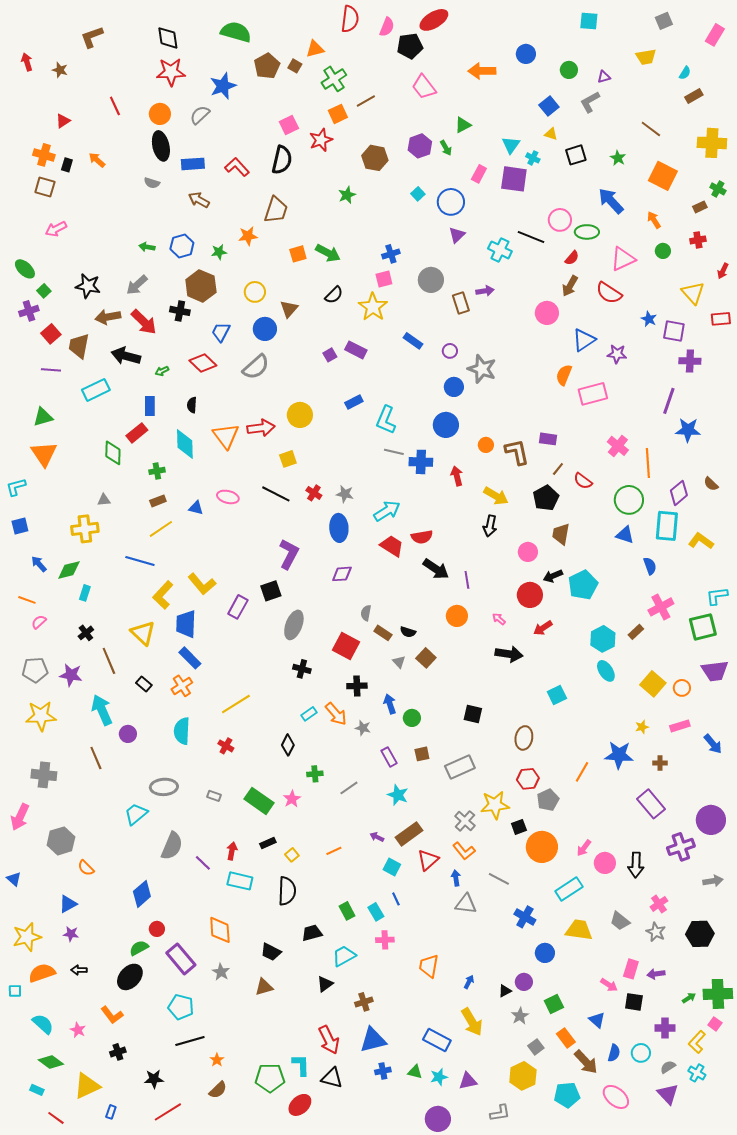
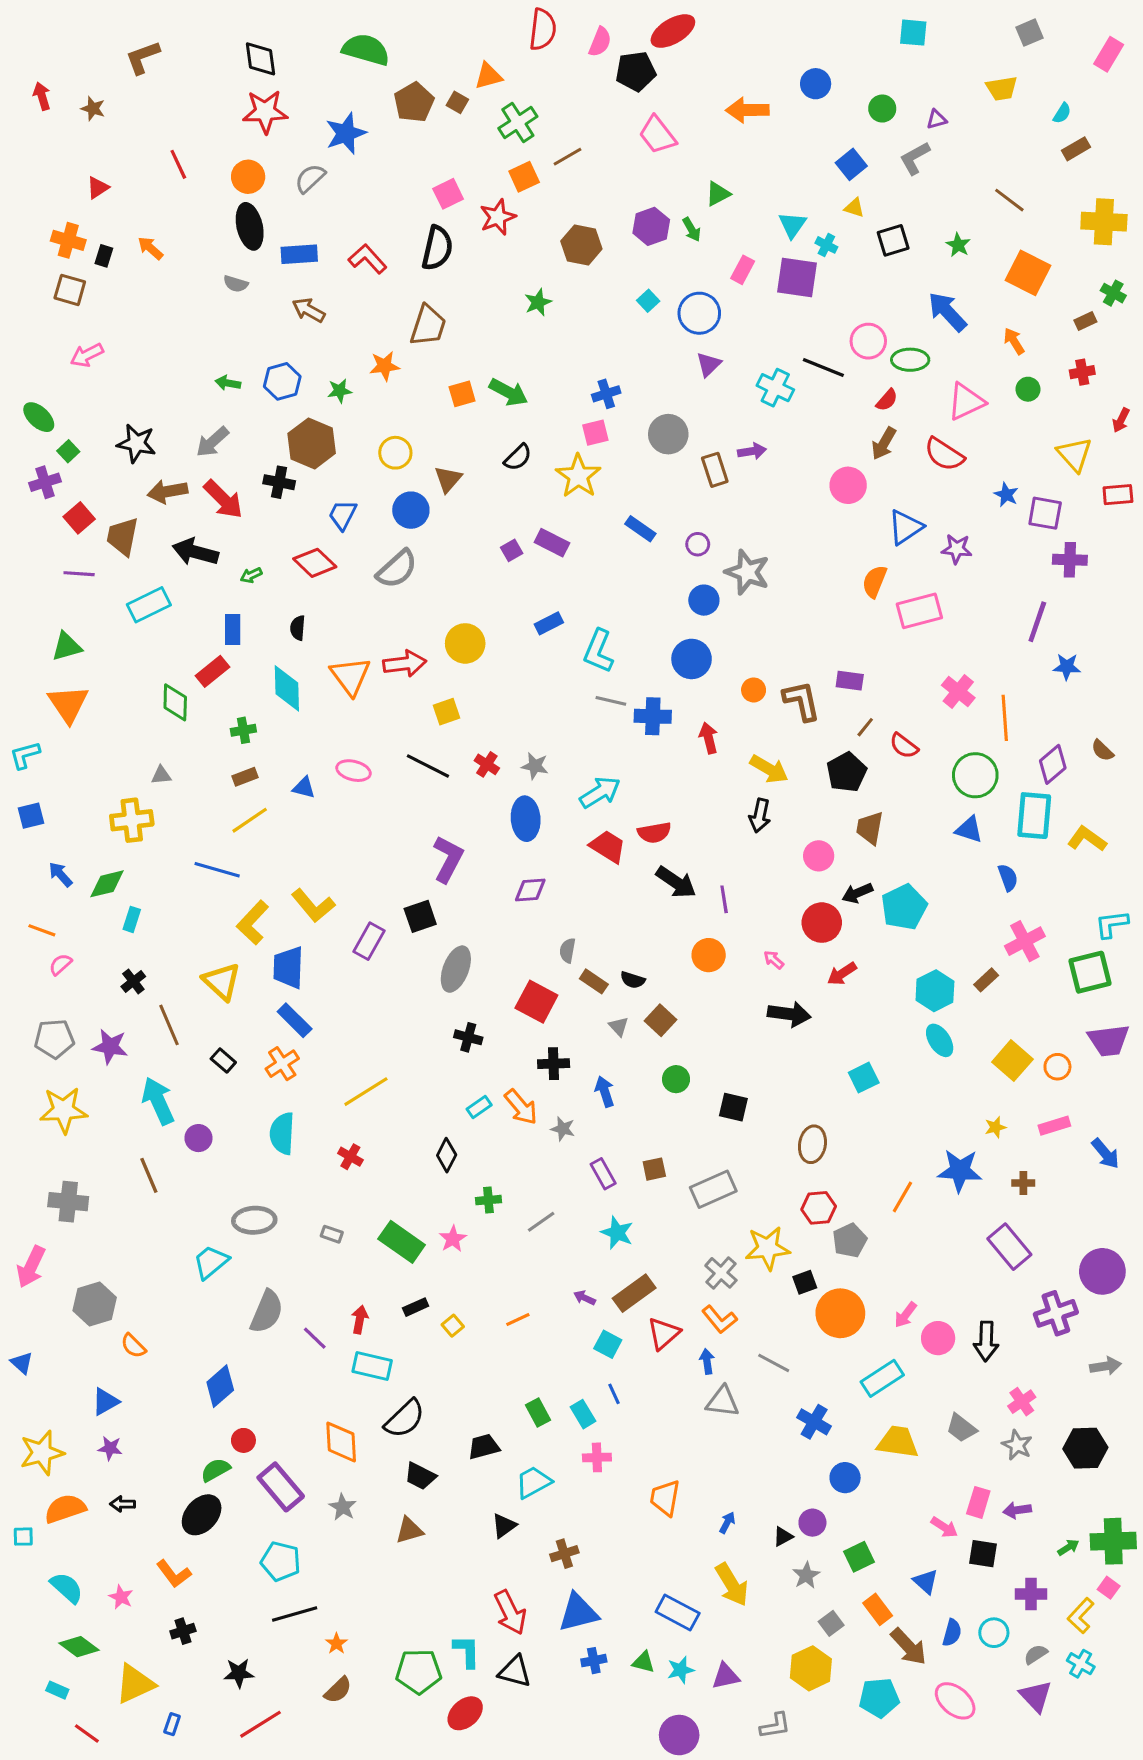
blue star: (688, 430) -> (1067, 667), size x0.7
green circle: (412, 718) -> (676, 1079), moved
black semicircle: (287, 891) -> (405, 1419), moved, turned 44

